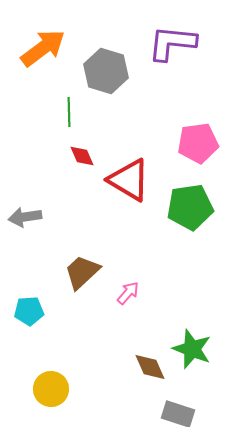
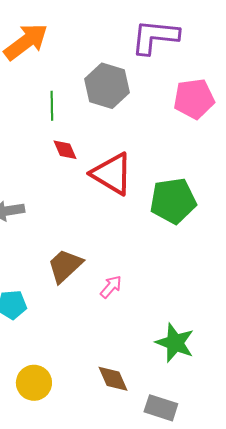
gray hexagon: (106, 71) -> (107, 86), moved
pink pentagon: (198, 143) -> (194, 99), moved
brown diamond: (150, 367) -> (113, 379), moved

